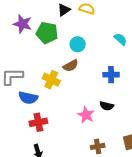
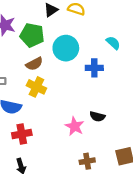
cyan circle: (78, 44) -> (66, 48), size x1.5
brown semicircle: (71, 66) -> (34, 64), moved
blue cross: (111, 75) -> (94, 68), moved

